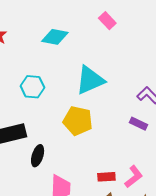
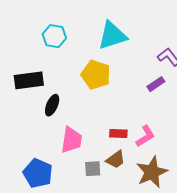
purple rectangle: (139, 124) -> (156, 84), turned -66

